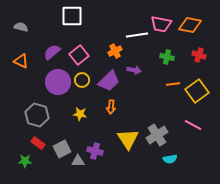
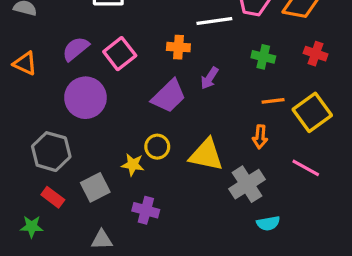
orange cross: (115, 51) -> (178, 47), turned 32
purple arrow: (134, 70) -> (209, 78), turned 112
yellow circle: (82, 80) -> (157, 147), moved
orange arrow: (111, 107) -> (260, 137), moved
yellow star: (80, 114) -> (133, 165), moved
yellow triangle: (128, 139) -> (206, 155), moved, turned -45
gray square: (62, 149) -> (95, 187), moved
gray triangle: (78, 161) -> (102, 240), moved

